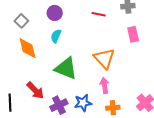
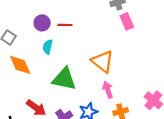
red line: (99, 14) -> (65, 25), moved
pink rectangle: (133, 34) -> (127, 21), moved

